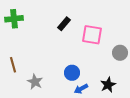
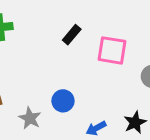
blue circle: (72, 73) -> (63, 101), moved

